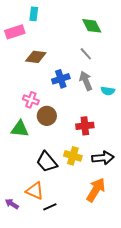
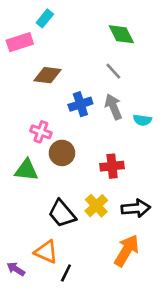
cyan rectangle: (34, 14) -> (45, 18), turned 32
yellow cross: (73, 156) -> (96, 206), turned 30
black line: (50, 207) -> (66, 273), turned -40

